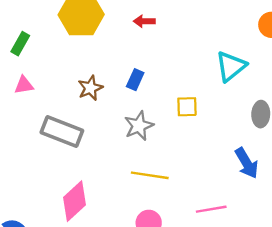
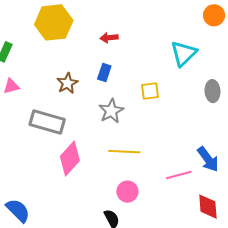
red arrow: (144, 21) -> (109, 38), moved
blue arrow: (247, 163) -> (208, 159), moved
pink diamond: (74, 201) -> (70, 158), moved

